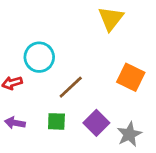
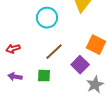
cyan circle: (39, 57) -> (47, 18), moved
purple square: (96, 123) -> (80, 65), moved

